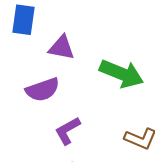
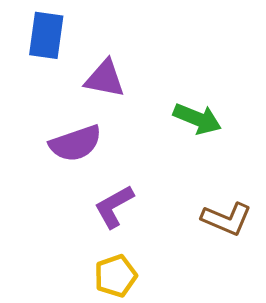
green arrow: (122, 74) -> (197, 119), size x0.7

